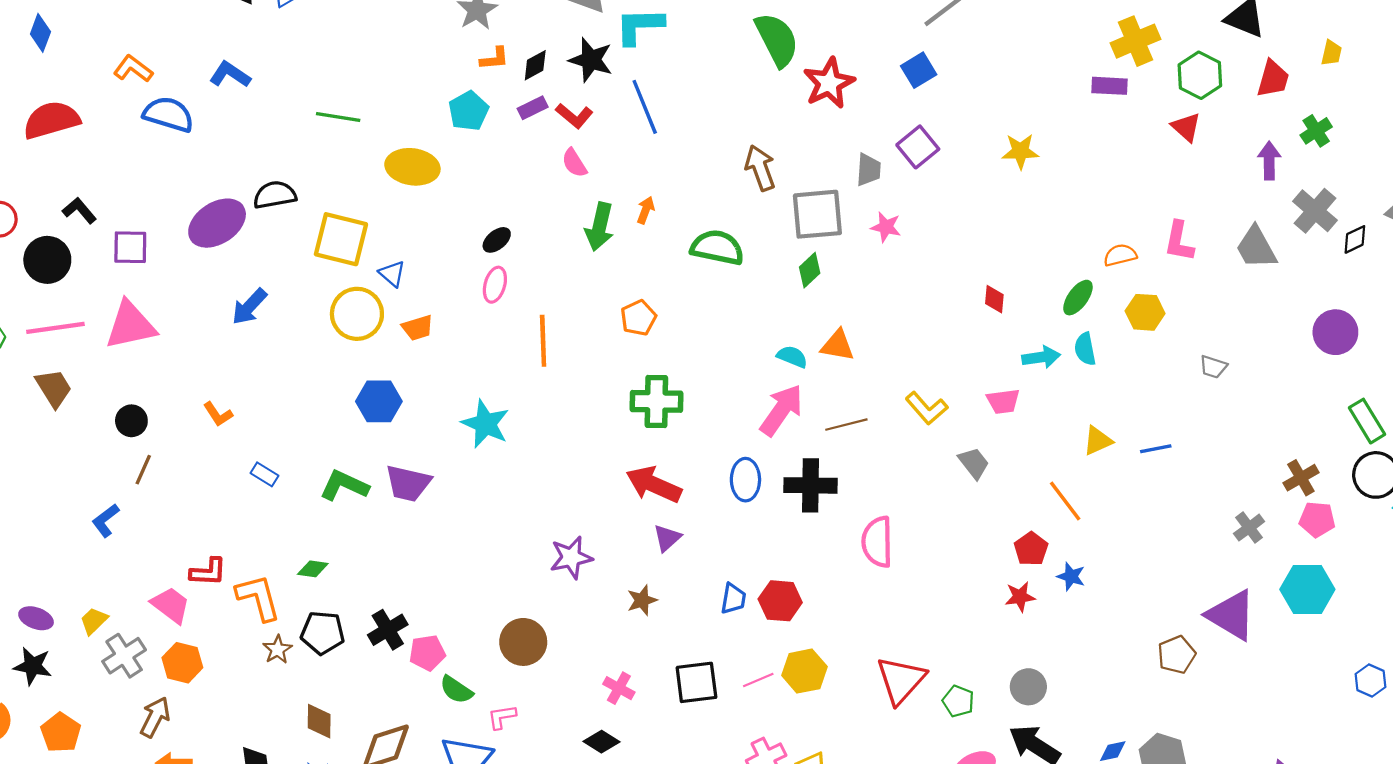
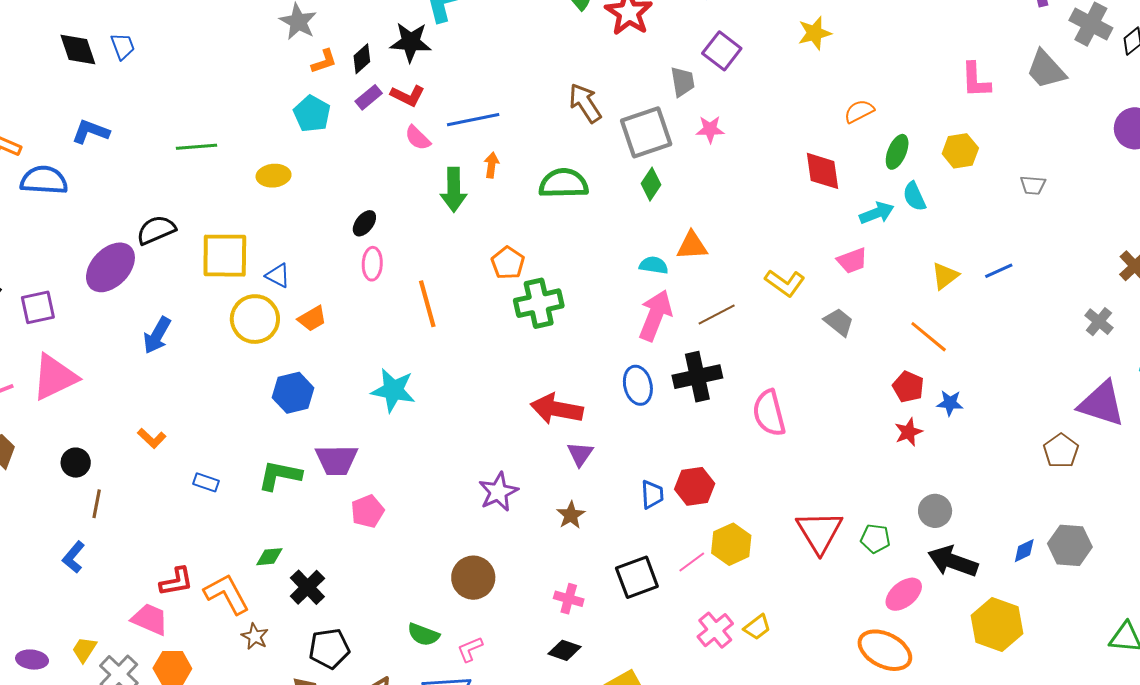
blue line: (645, 107) -> (473, 120), moved, turned -66
yellow ellipse: (412, 167) -> (274, 176), size x0.7
orange semicircle: (1120, 255) -> (859, 111), moved
red diamond: (994, 299) -> (823, 171), size x1.6
green cross: (656, 401) -> (539, 303), moved
black cross: (388, 630) -> (307, 587), moved
black pentagon: (323, 633) -> (329, 648), moved
pink pentagon: (427, 653) -> (368, 511), moved

